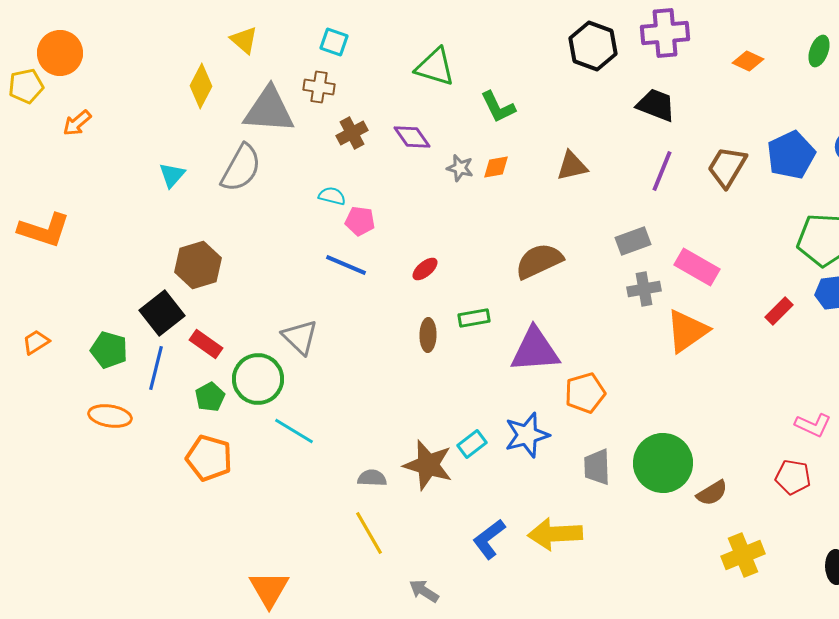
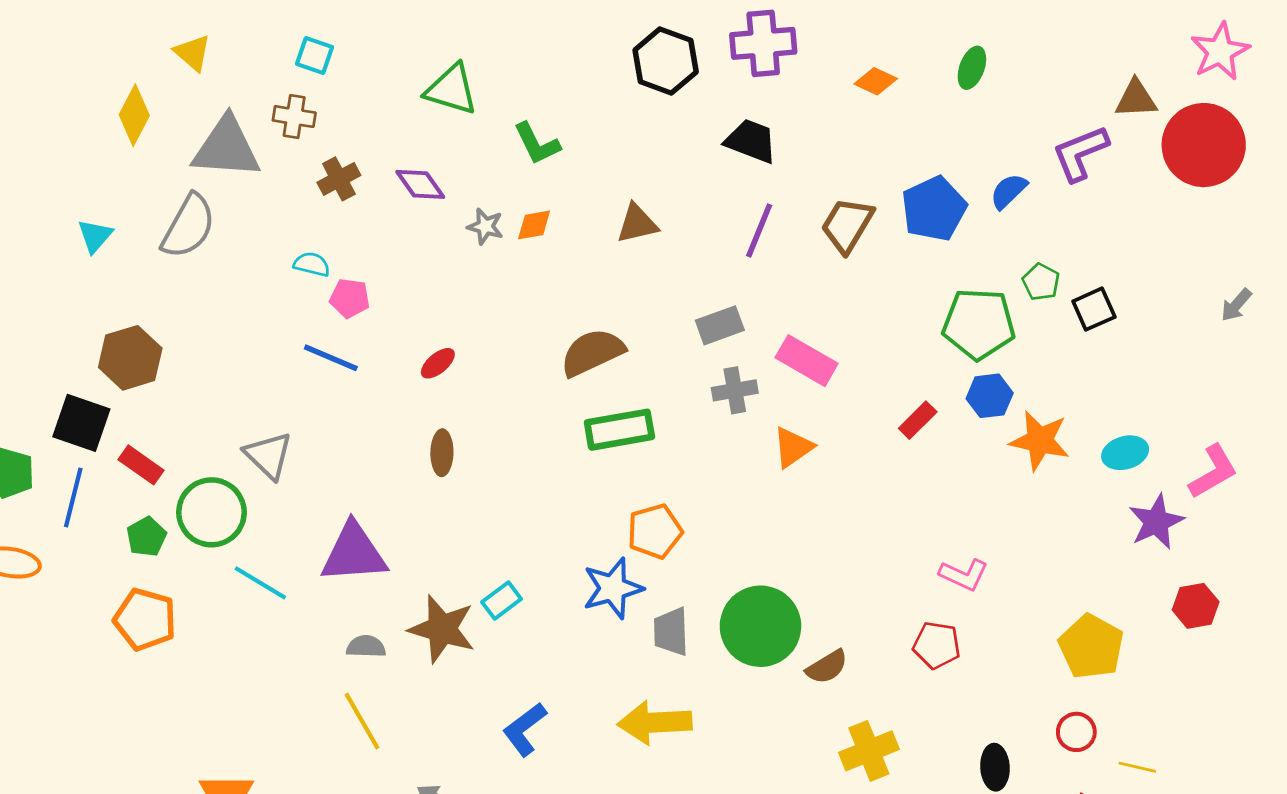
black square: (162, 313) -> (81, 423), turned -33
green rectangle: (474, 318) -> (619, 430), moved, size x1.6
orange triangle: (687, 331) -> (793, 447), size x0.7
purple triangle: (535, 350) -> (354, 553), moved
blue star: (527, 435) -> (613, 588), moved
yellow arrow: (555, 534) -> (655, 722), moved

